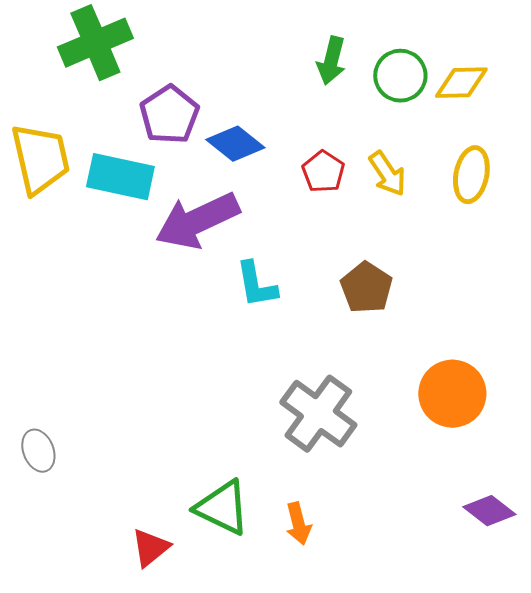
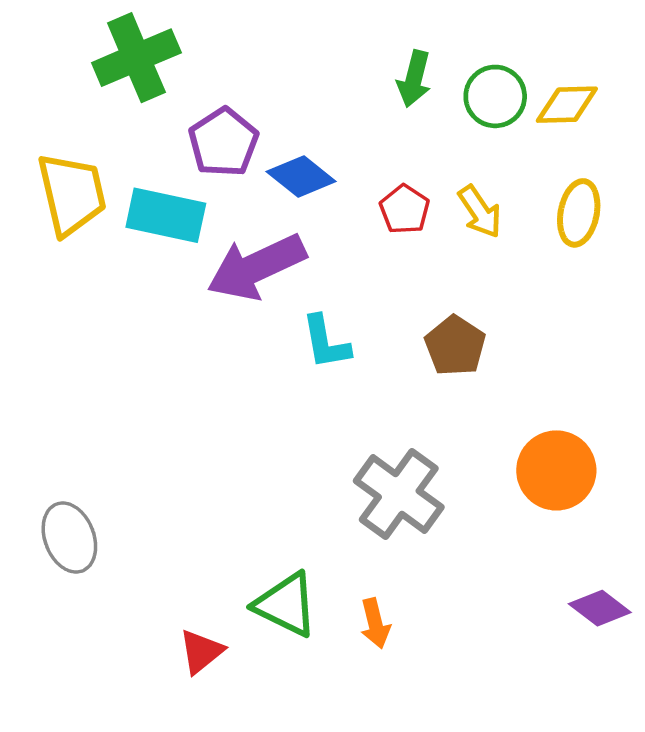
gray ellipse: (38, 451) -> (69, 538), size x1.4

